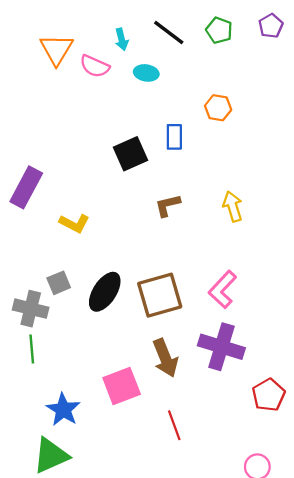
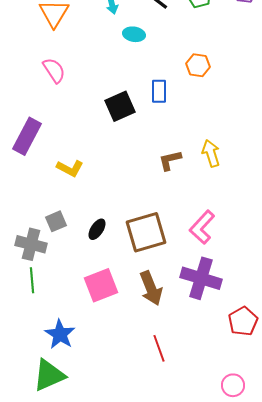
pink semicircle: (95, 66) -> (54, 70), moved, turned -148
brown L-shape: (168, 205) -> (170, 160), moved
black ellipse: (105, 292) -> (97, 229), size x0.6
pink square: (122, 386) -> (101, 285), moved

